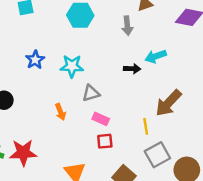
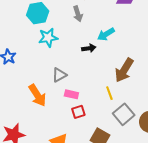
cyan star: (72, 66) -> (48, 38), moved
orange arrow: (60, 112) -> (37, 95), size x1.6

